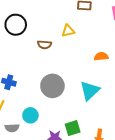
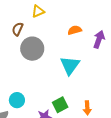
brown semicircle: (44, 45) -> (18, 29), turned 120
gray circle: (52, 86) -> (32, 49), moved

